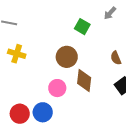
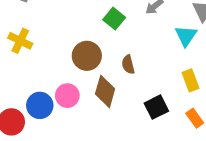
brown semicircle: (116, 58) -> (128, 65), moved
blue circle: (43, 112) -> (40, 105), moved

